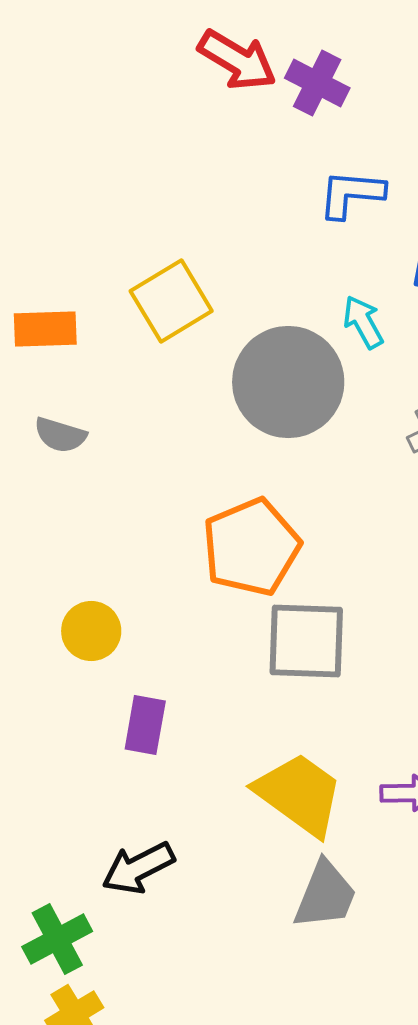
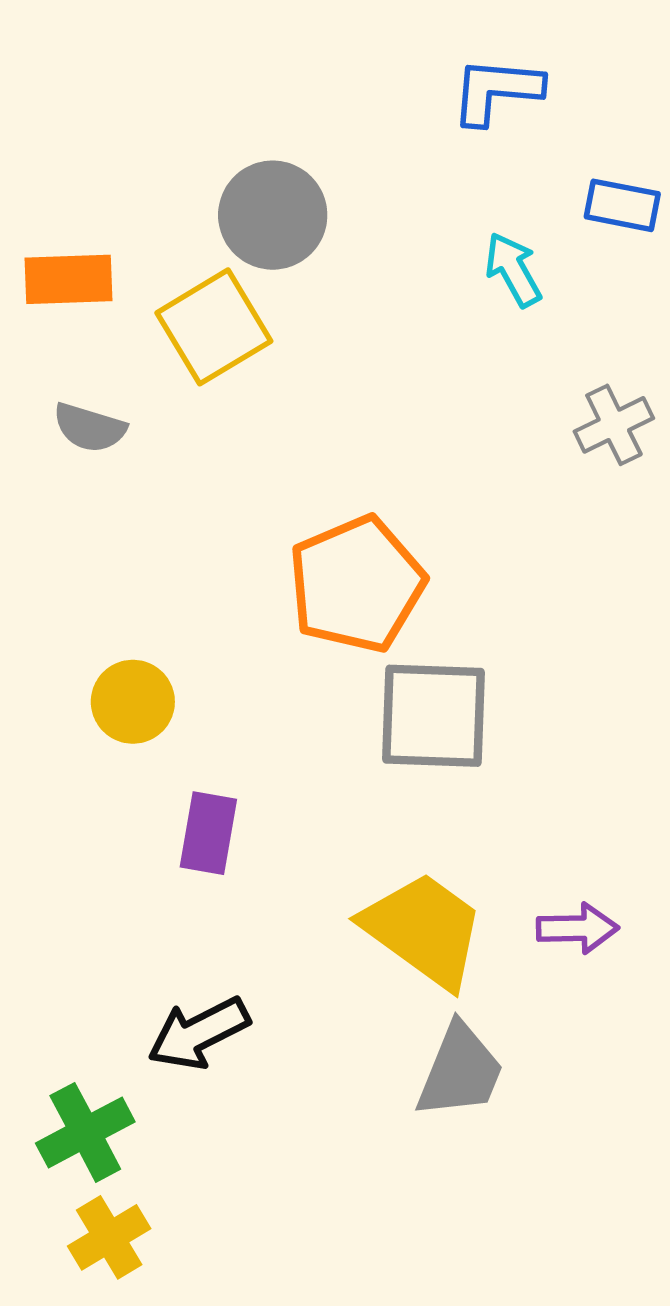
yellow square: (171, 301) -> (214, 327), moved
gray circle: (288, 382) -> (273, 215), moved, size x0.7

